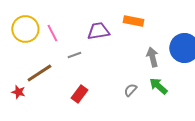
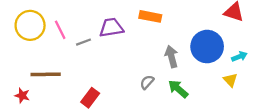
gray line: (74, 55) -> (84, 42), moved
brown line: (39, 73) -> (46, 74), turned 32
gray semicircle: (130, 90) -> (147, 82), moved

